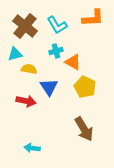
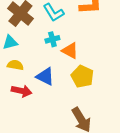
yellow semicircle: (29, 69) -> (15, 65), moved
blue triangle: (49, 87) -> (45, 76), turned -30

